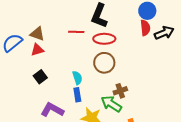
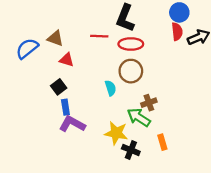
red triangle: (37, 50) -> (67, 60), moved, turned 32
cyan semicircle: (77, 78) -> (111, 88), moved
blue rectangle: (77, 95) -> (65, 107), moved

